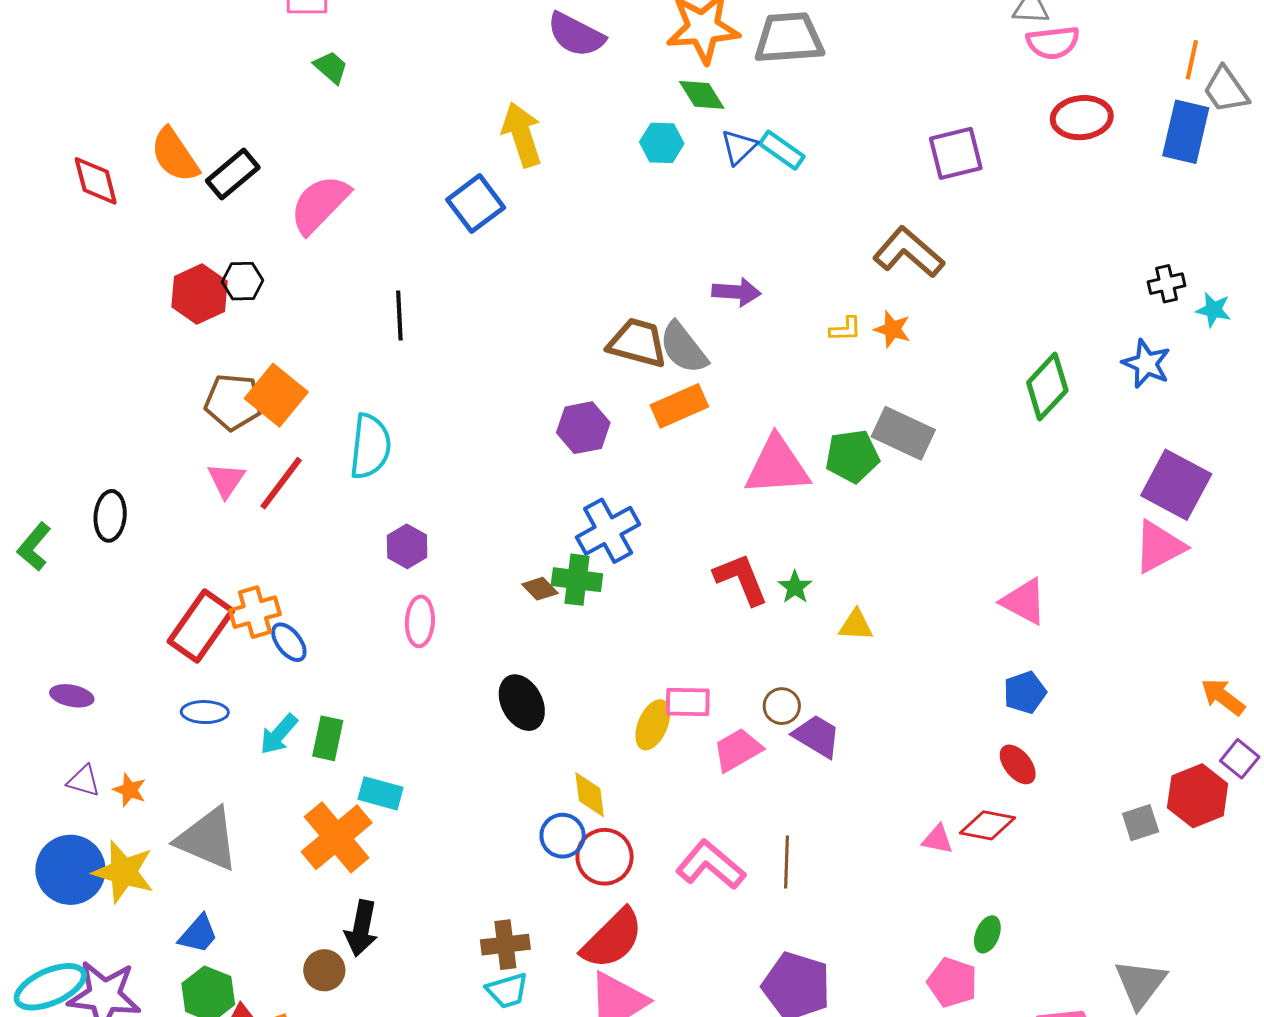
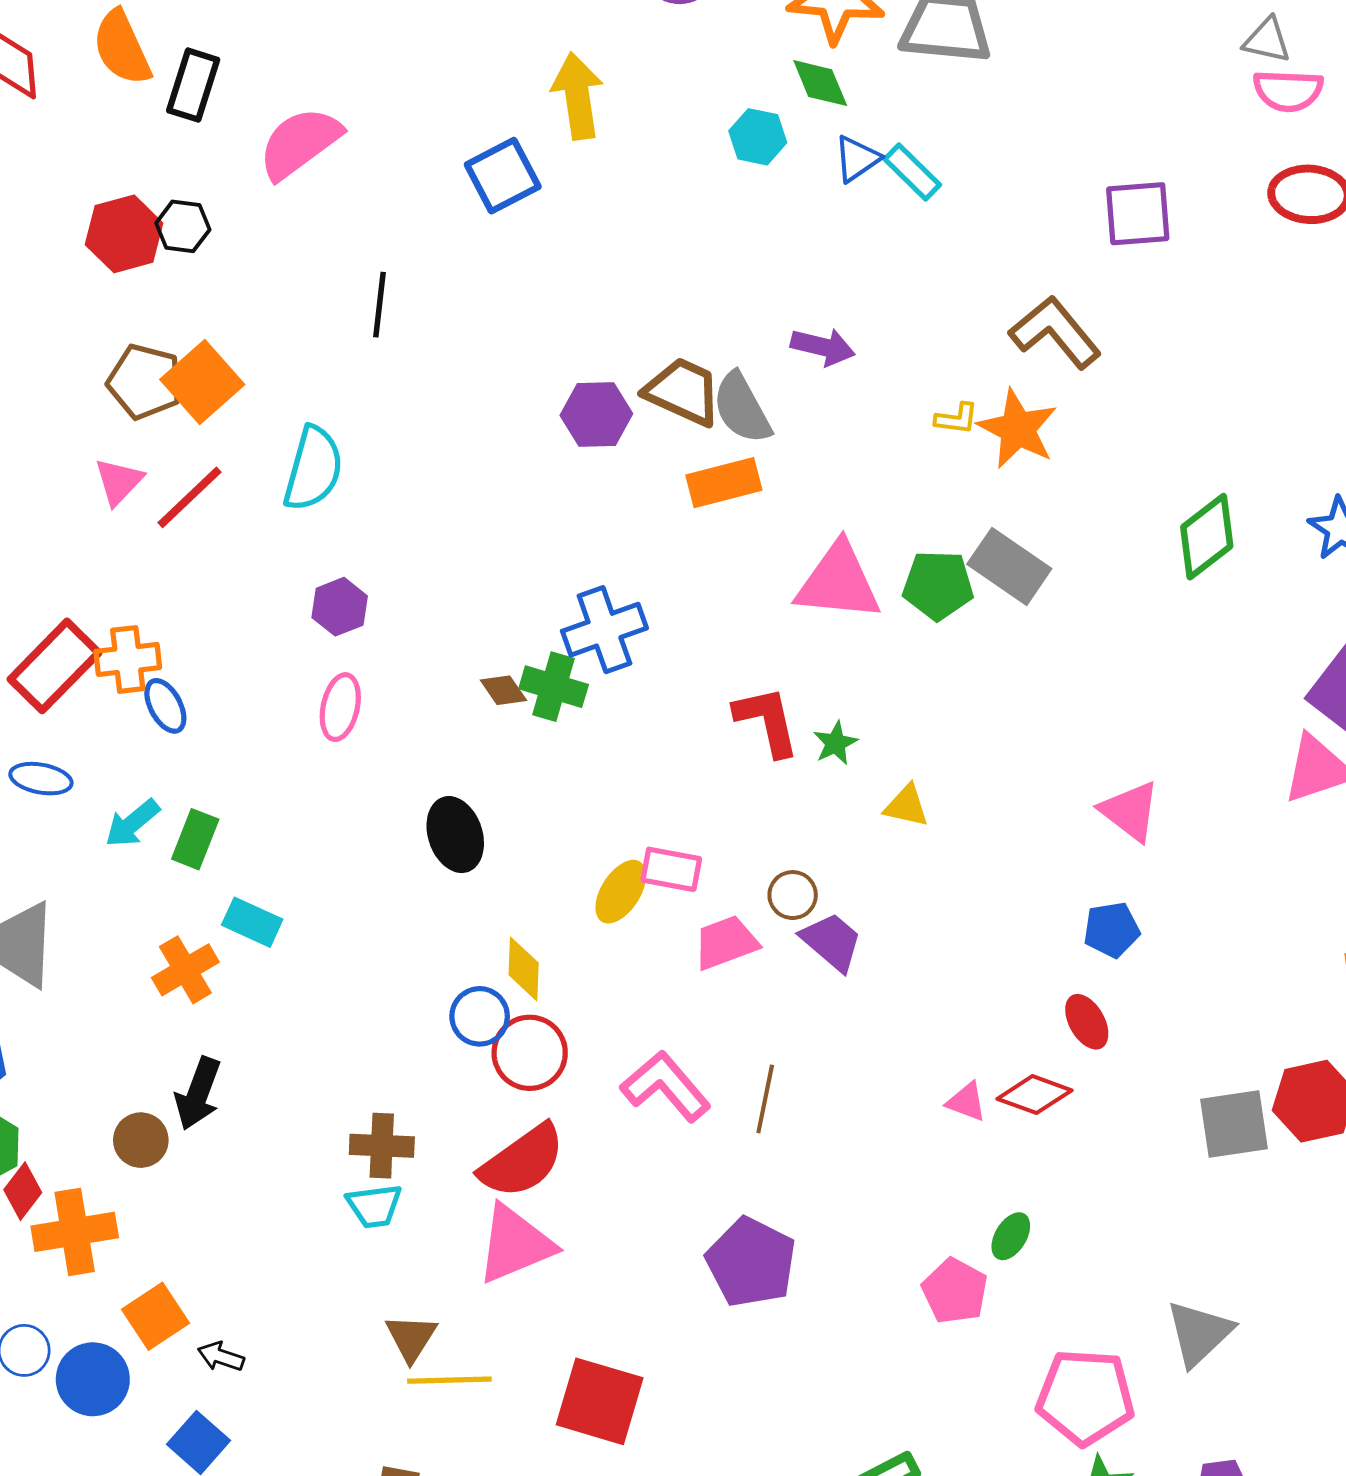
black rectangle: (233, 174) -> (193, 85), turned -42
orange star: (892, 329) -> (1018, 429), size x1.6
purple hexagon: (583, 428) -> (596, 414), moved
gray square: (1141, 823) -> (1234, 1124), size x1.5
orange cross: (337, 837) -> (185, 970), size x0.7

